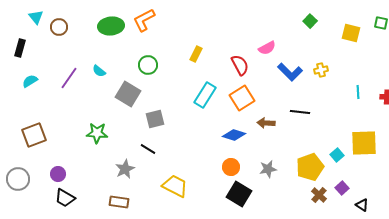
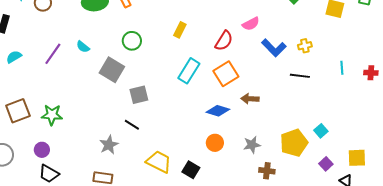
red semicircle: (240, 65) -> (224, 41), turned 60
black line: (300, 112) -> (300, 76), moved
green star: (97, 133) -> (52, 115), moved
yellow square: (364, 143) -> (357, 158), moved, size x0.7
black square: (239, 194) -> (191, 170), moved, size x0.7
brown cross: (319, 195) -> (267, 171), moved, turned -35

